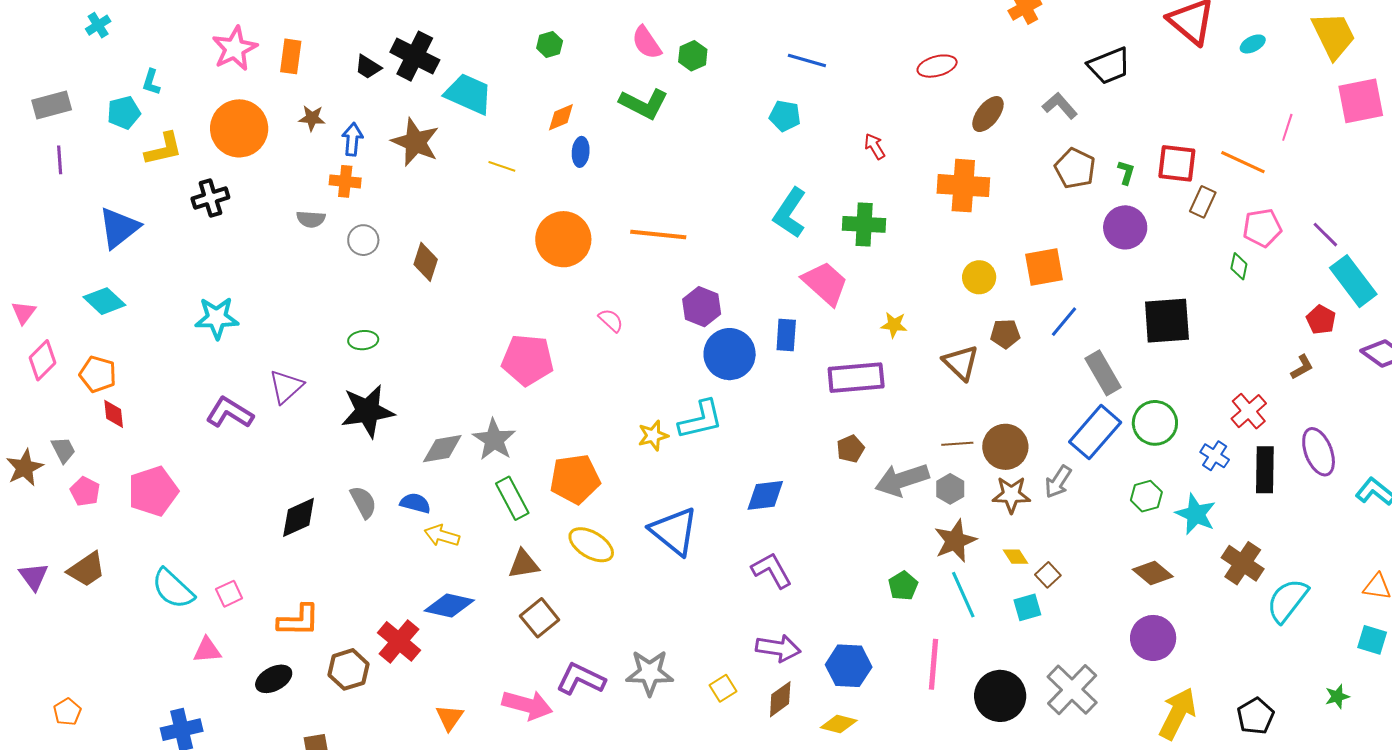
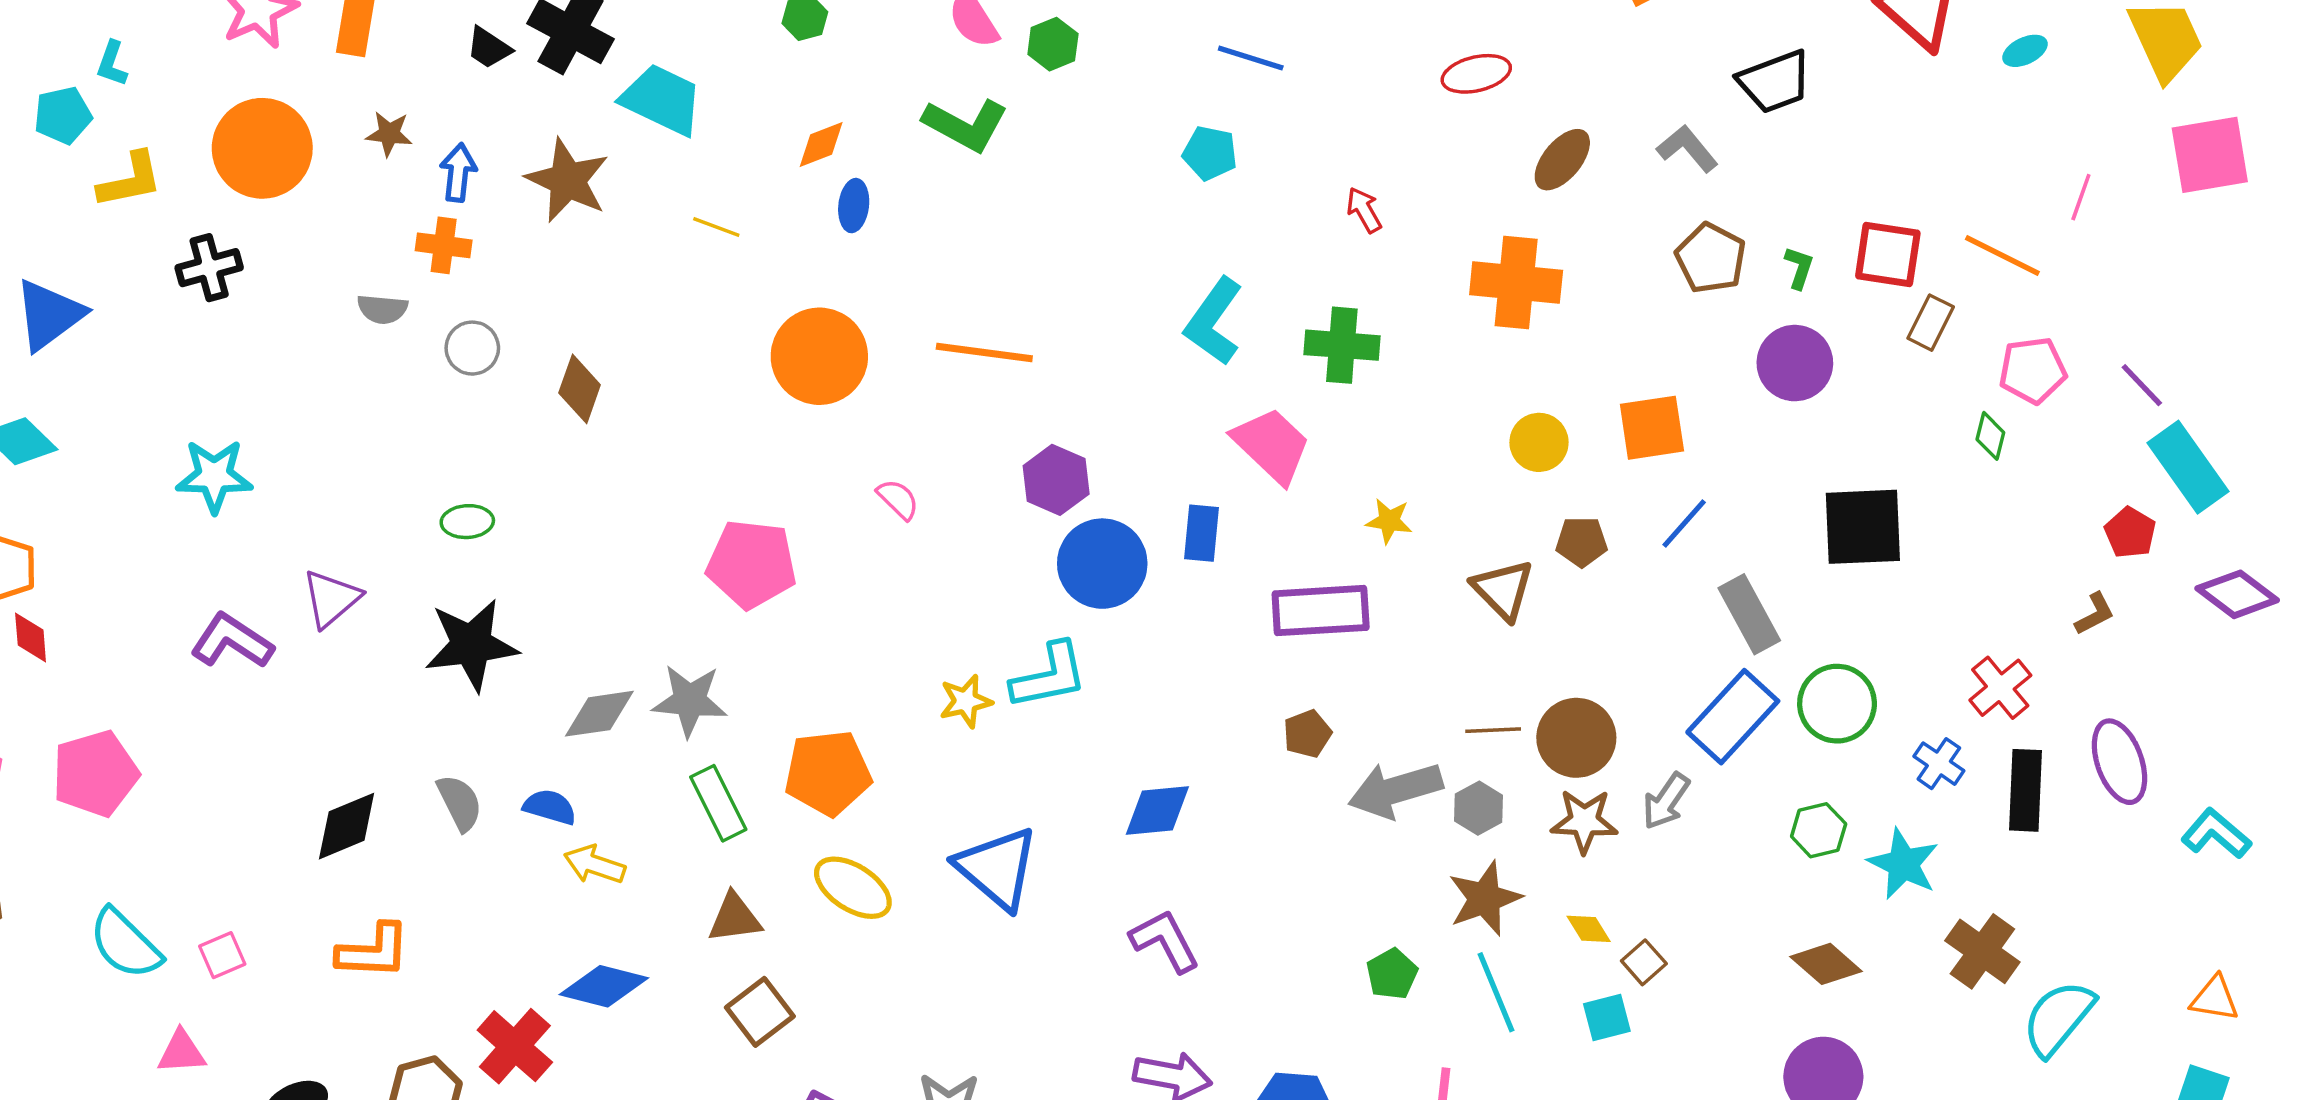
gray star: (494, 440) -> (690, 701), turned -30
orange L-shape: (299, 620) -> (373, 951), moved

